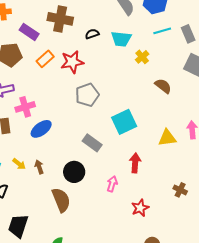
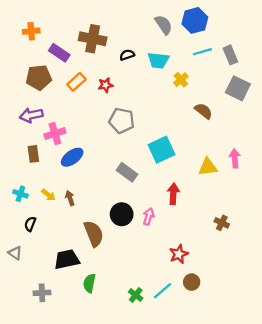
red star: (72, 62) -> (106, 85), size x0.6
gray pentagon: (87, 95) -> (122, 121), turned 30
black circle: (74, 172) -> (122, 214), moved
red star: (140, 208) -> (179, 254), moved
black trapezoid: (18, 226) -> (67, 259), moved, turned 60

